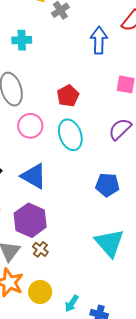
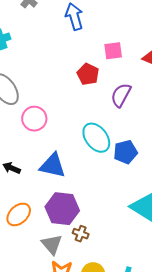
red pentagon: (68, 96) -> (88, 74), moved
cyan ellipse: (70, 135) -> (96, 138), moved

